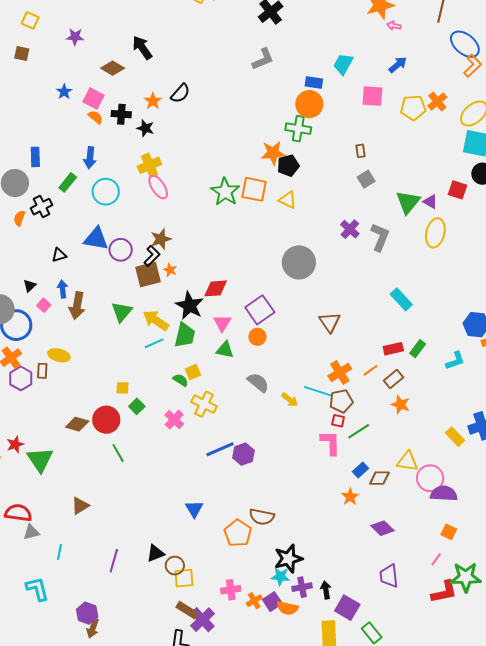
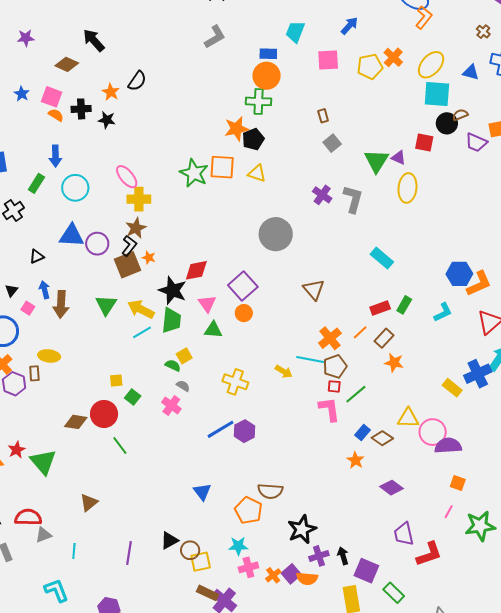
yellow cross: (149, 165) -> (139, 199), moved, turned 30
gray semicircle: (258, 382) -> (183, 386), moved, size x0.6
yellow cross: (204, 404) -> (235, 382), moved
brown diamond: (379, 478) -> (382, 438), turned 40
cyan star: (280, 577) -> (238, 546), moved
red L-shape: (444, 592) -> (429, 554), moved

